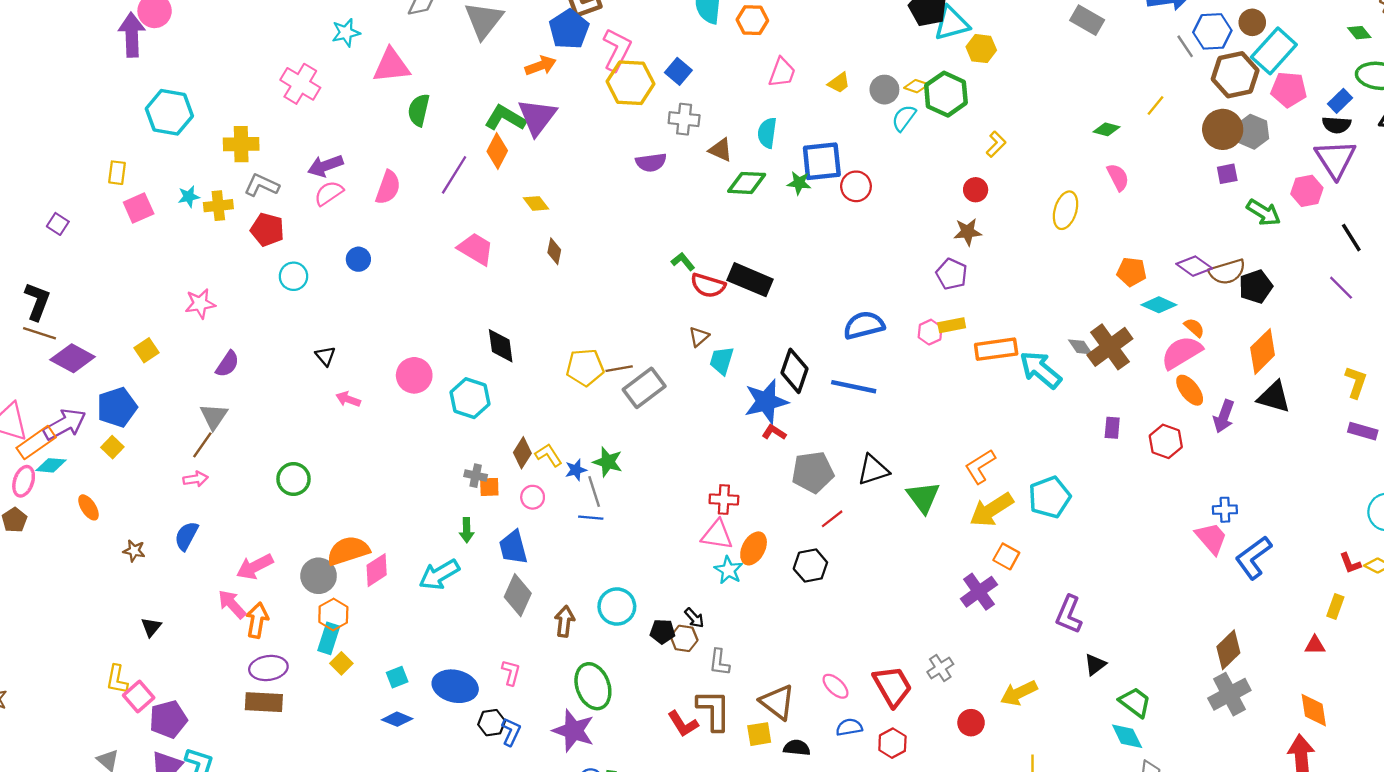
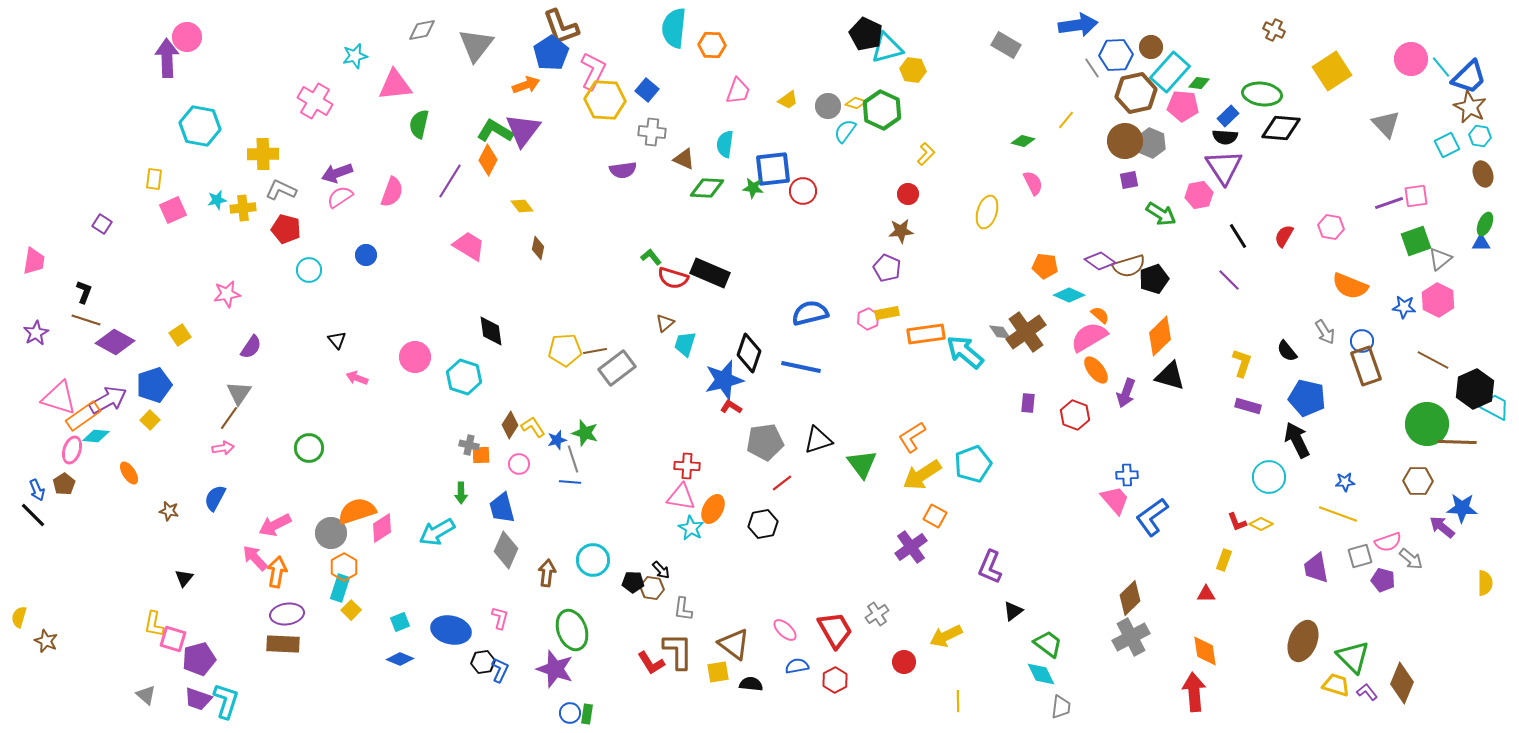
green diamond: (1359, 33) -> (1199, 83), moved, turned -45
black L-shape: (37, 301) -> (84, 292), size x0.7
pink square: (139, 696) -> (173, 639), turned -32

